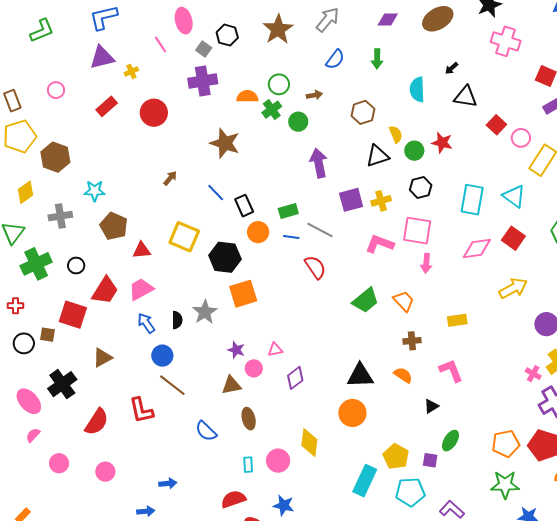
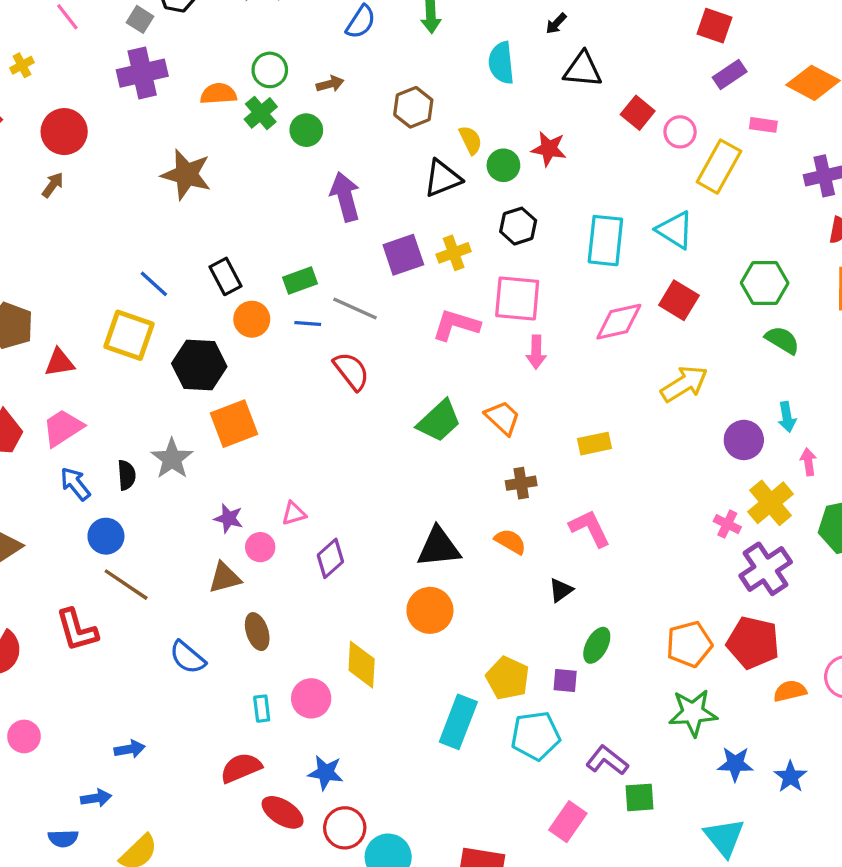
brown arrow: (170, 178) -> (53, 185), moved
blue line: (216, 193) -> (154, 284), moved

